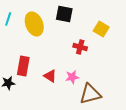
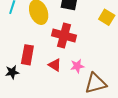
red cross: (80, 47) -> (64, 36), moved, size x1.6

